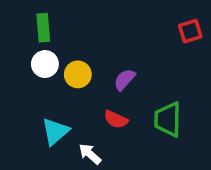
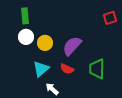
purple semicircle: (125, 80) -> (72, 46), size x1.5
cyan triangle: (55, 132) -> (41, 69), moved

